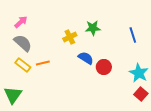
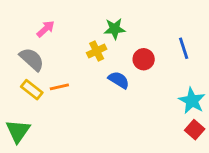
pink arrow: (21, 22) -> (46, 29), moved
green star: (93, 28) -> (115, 29), moved
red circle: (104, 67) -> (144, 59), moved

